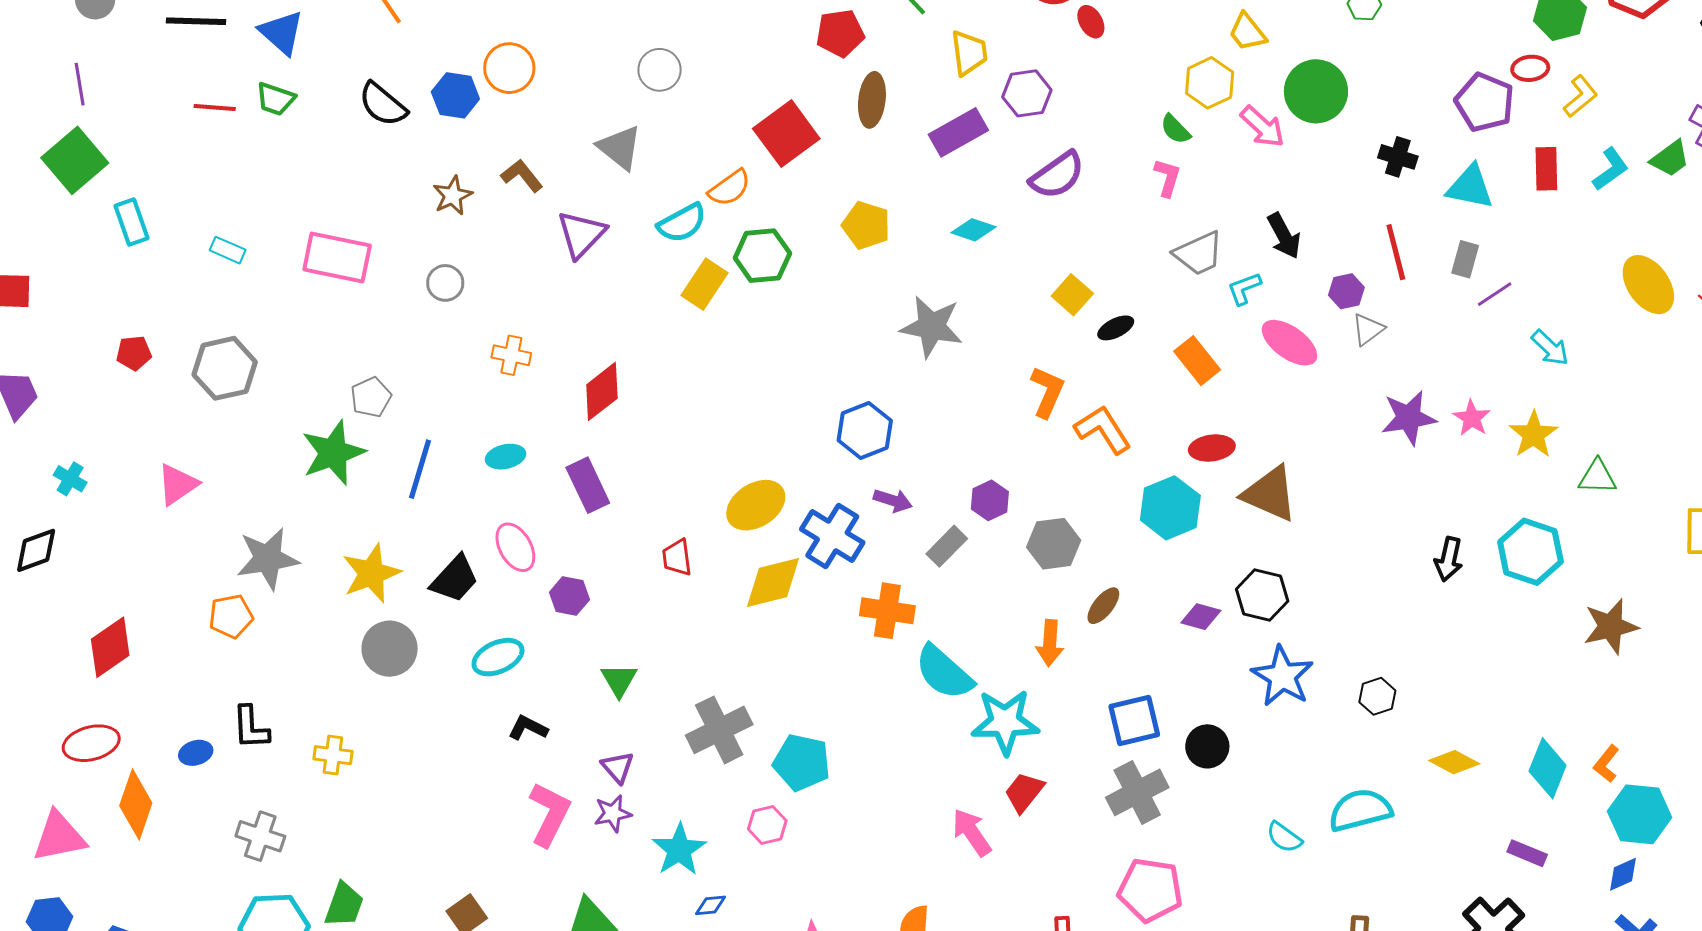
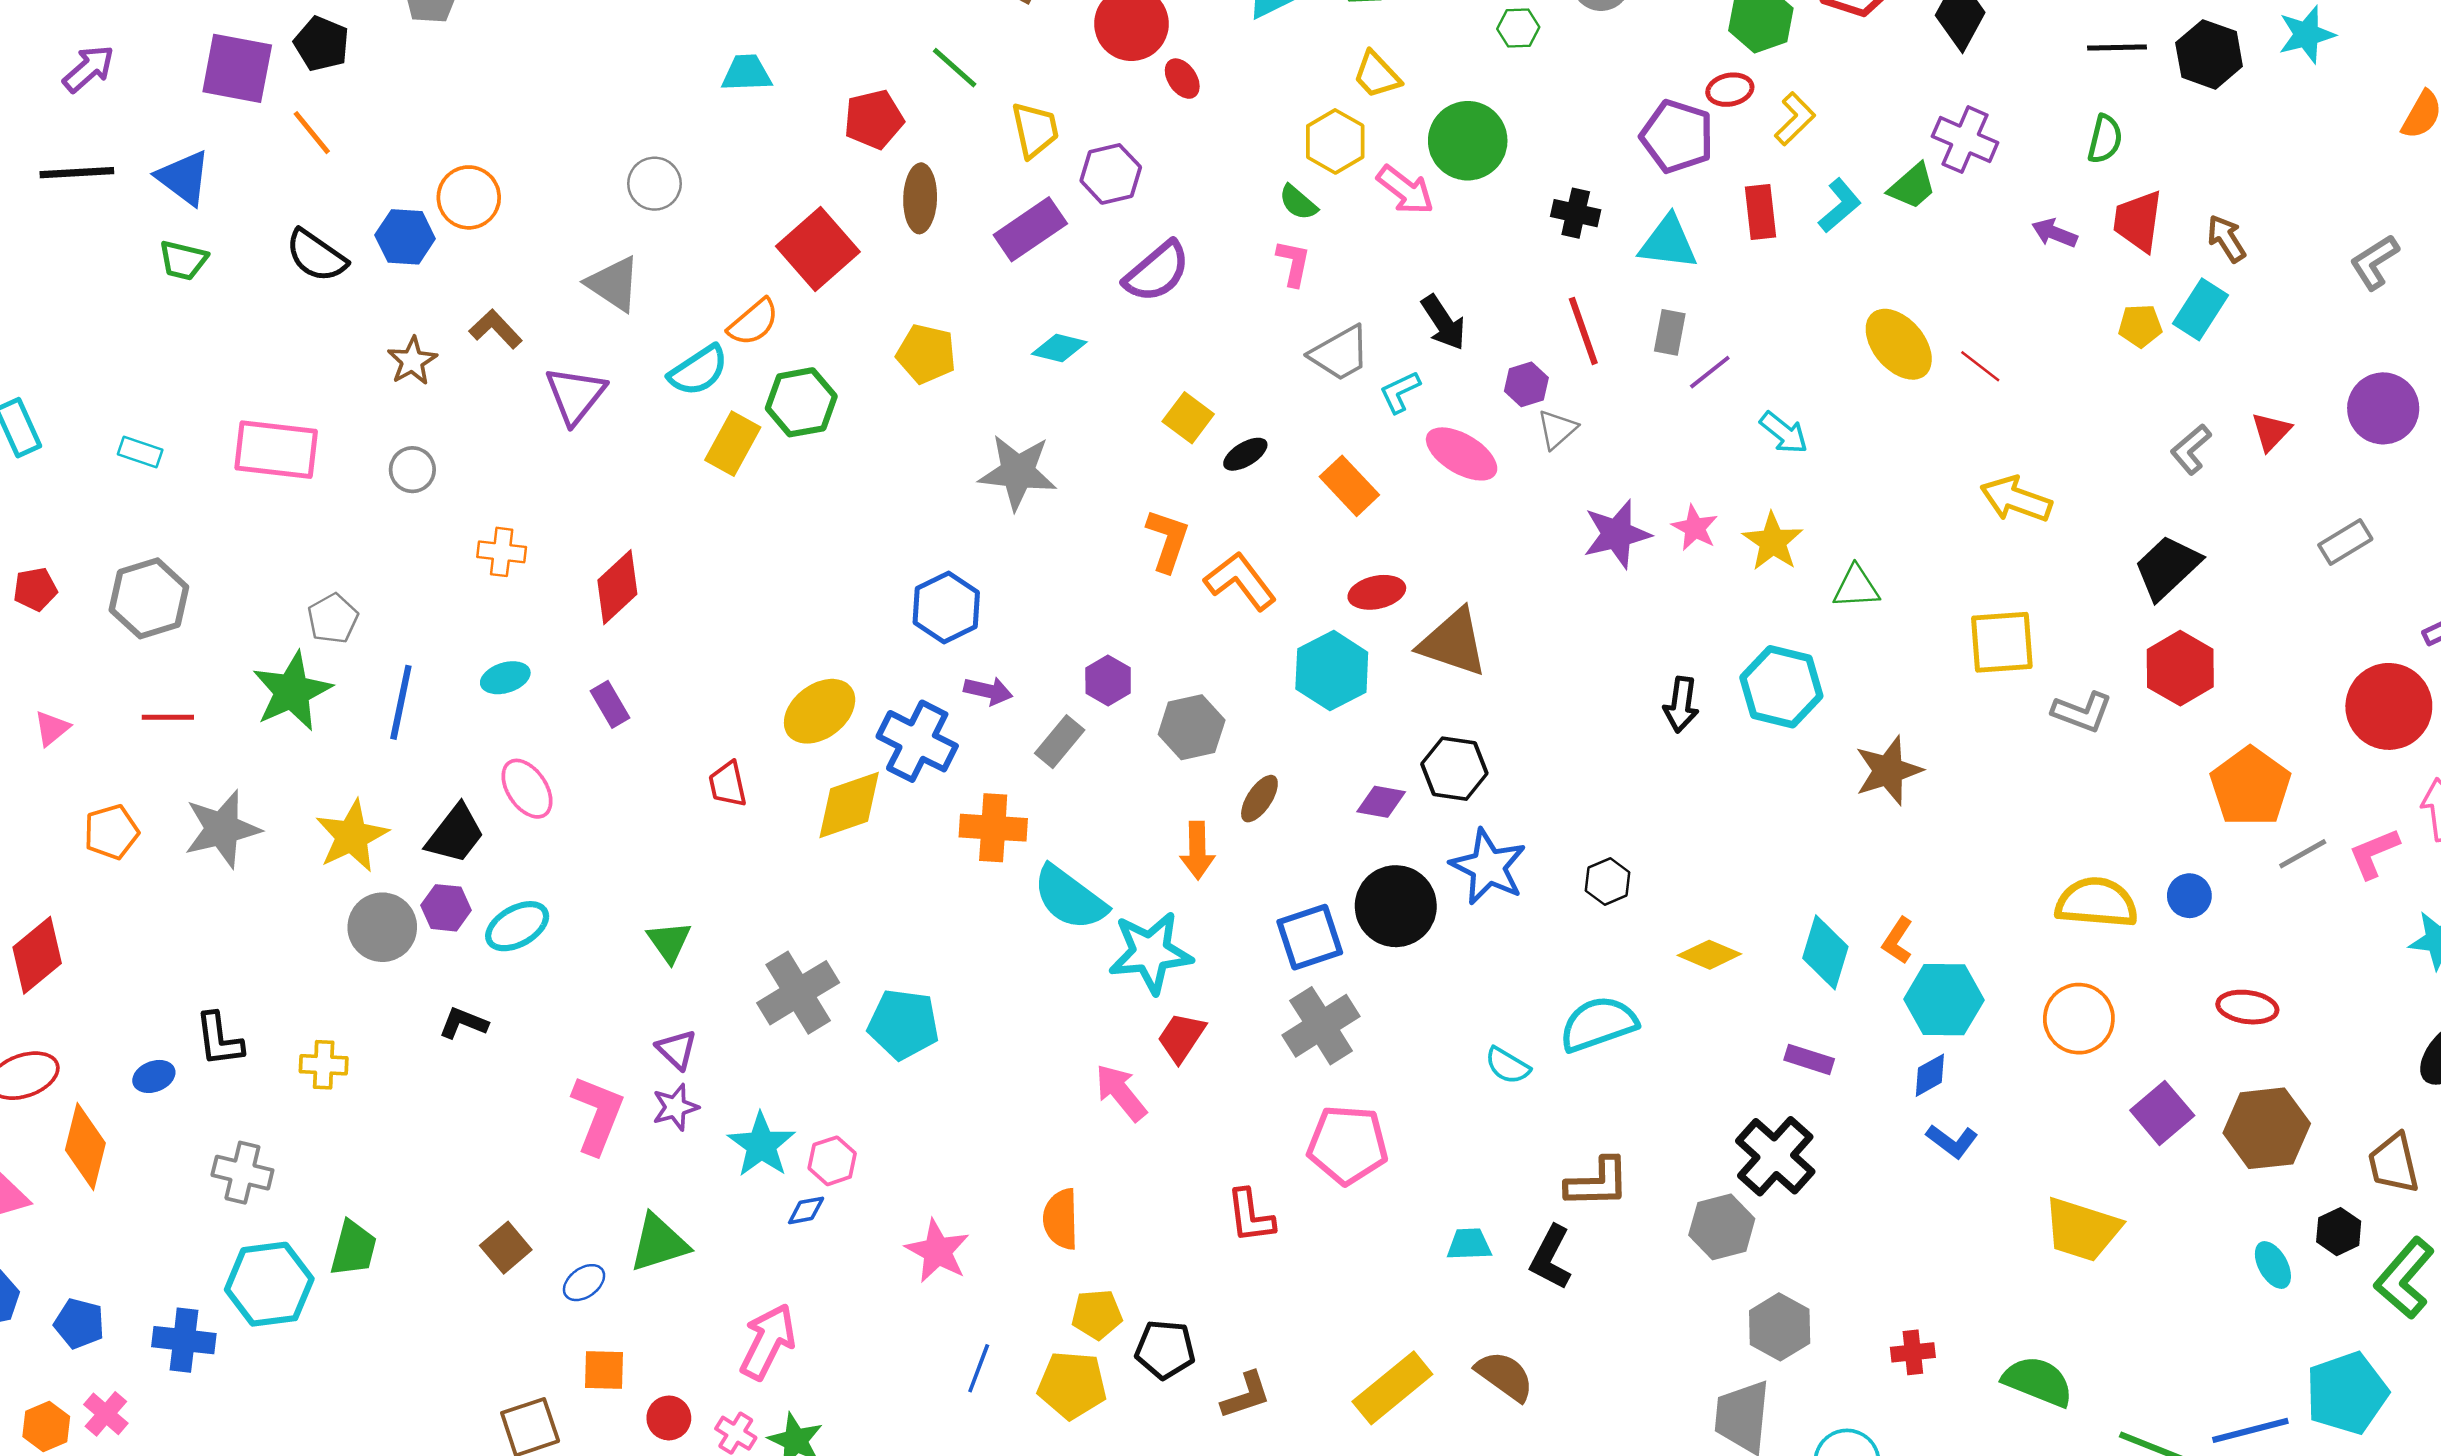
red line: (215, 107) -> (168, 717), moved
pink triangle: (177, 484) -> (52, 728), moved, size x0.7
purple rectangle: (588, 485) -> (610, 704), size x0.7
purple hexagon: (569, 596) -> (446, 908), moved
orange pentagon: (231, 616) -> (111, 832), moved
black L-shape: (528, 728) -> (463, 1023), moved
black circle: (1207, 746) -> (1396, 906), moved, size x1.5
pink hexagon: (767, 825) -> (832, 1161), moved

